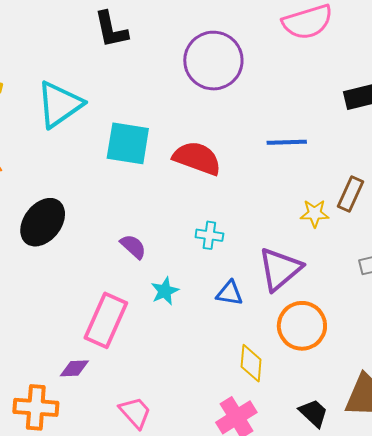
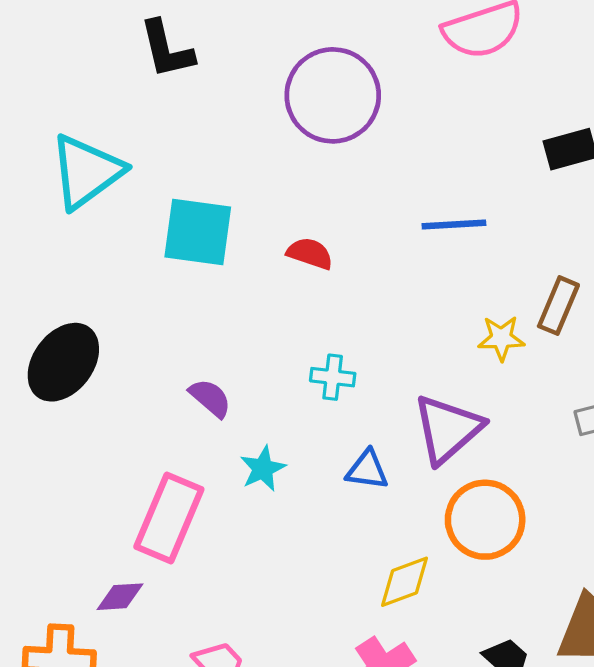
red semicircle: (197, 158) -> (310, 253), size x0.6
yellow diamond: (251, 363) -> (404, 582), turned 66

